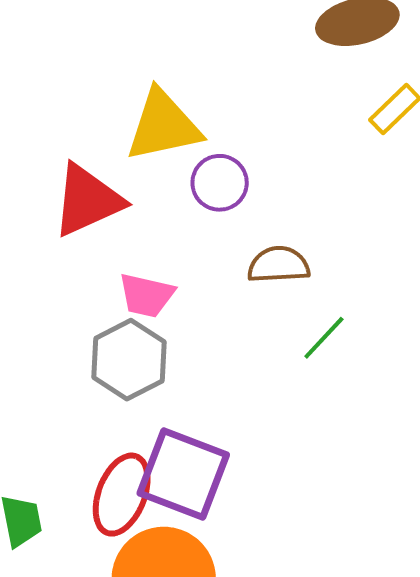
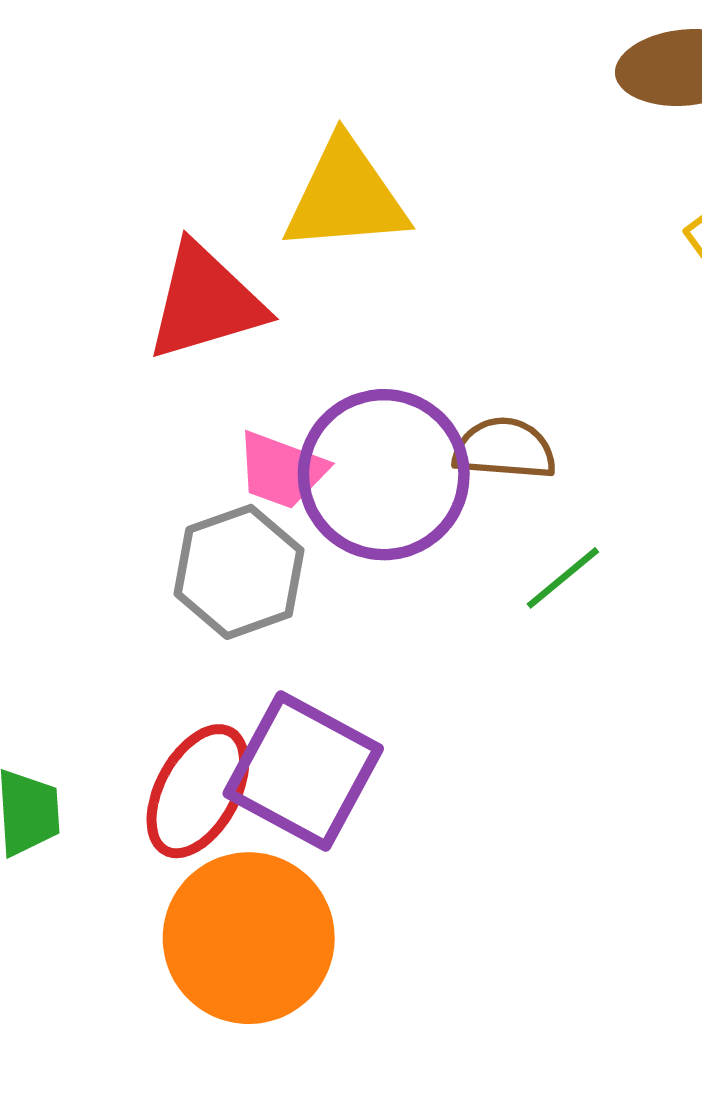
purple circle: (220, 183) -> (384, 475), moved, size x1.8

